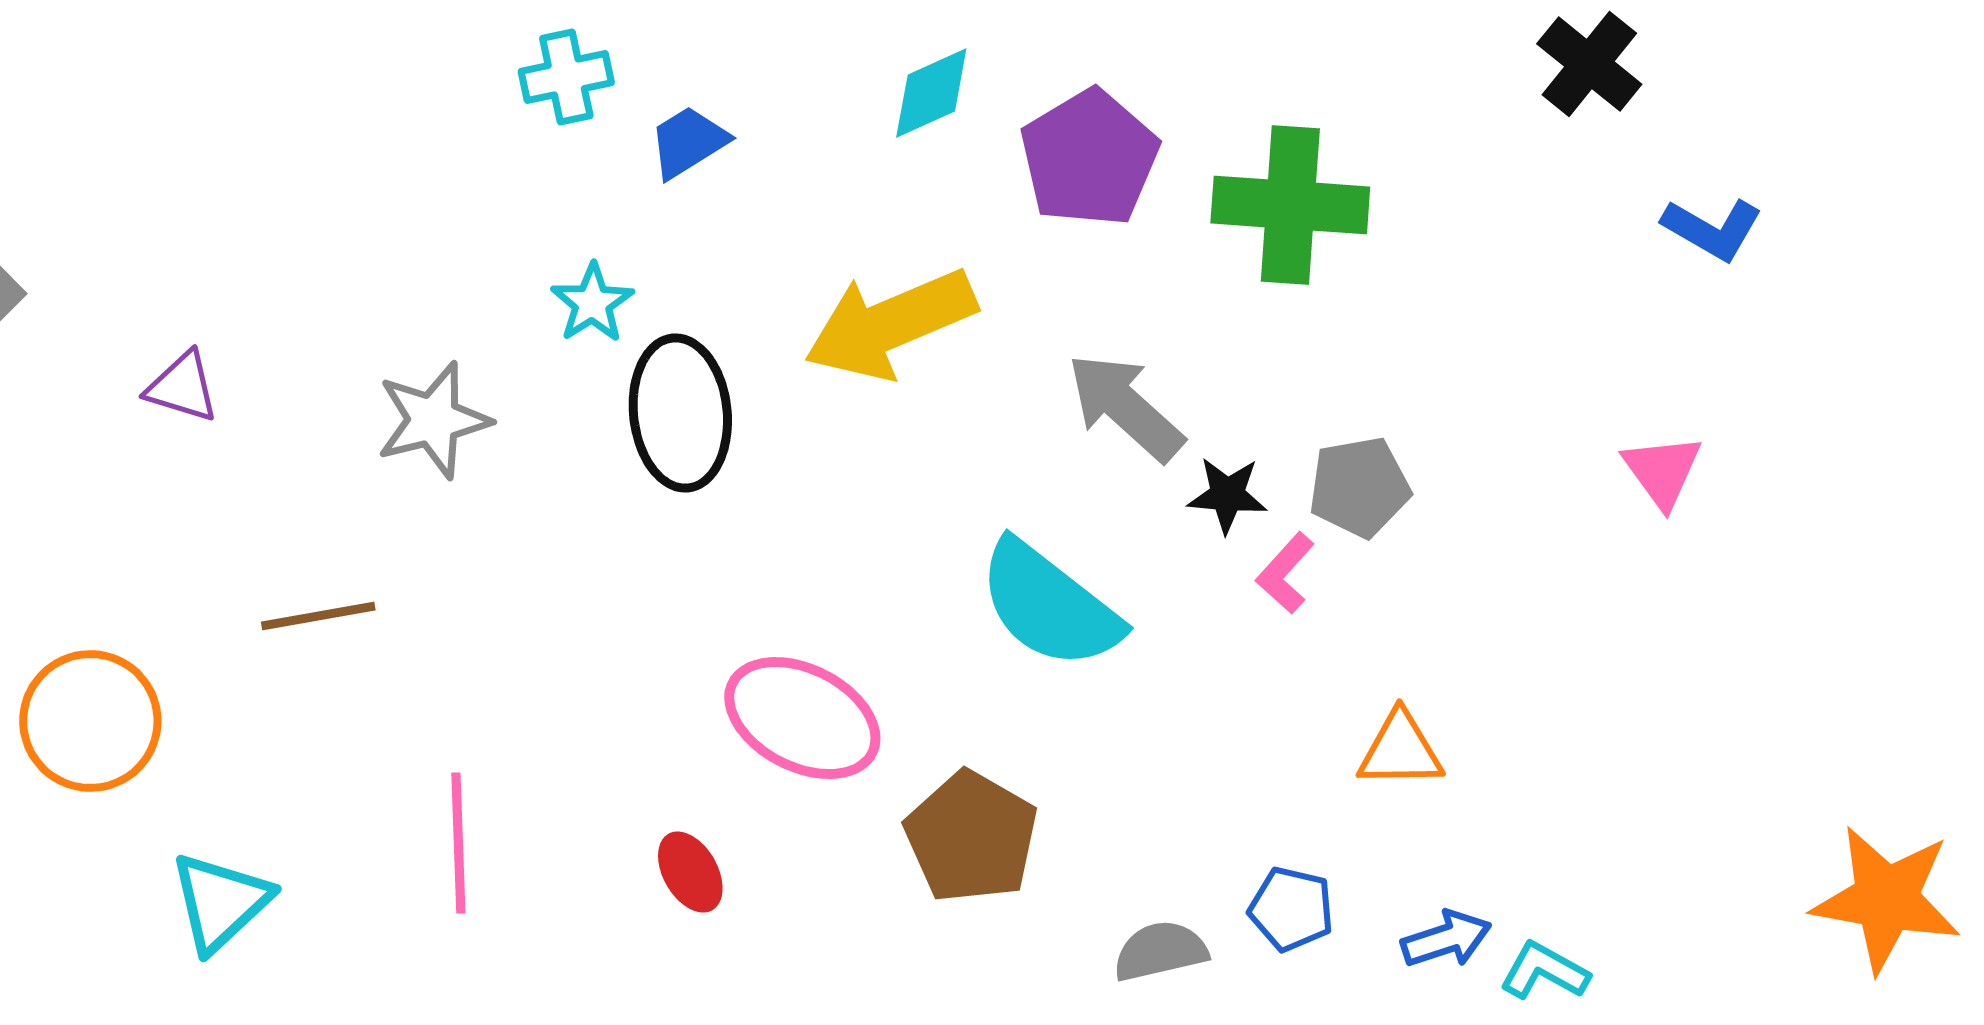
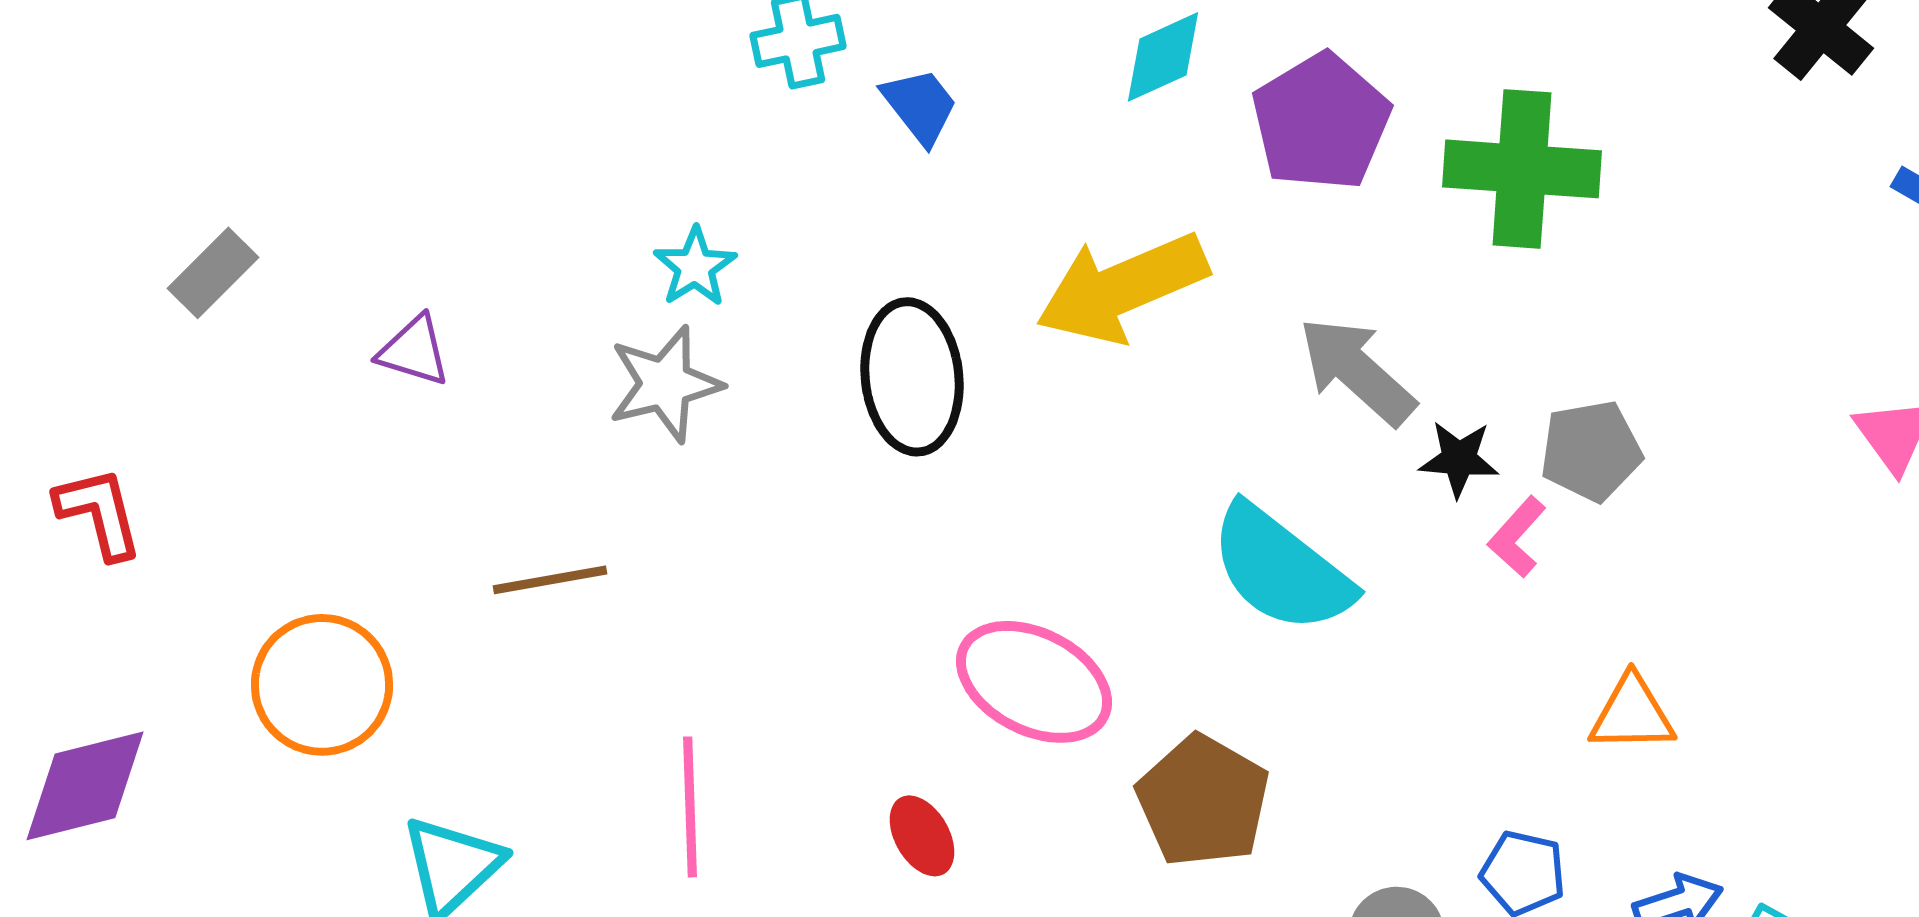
blue trapezoid: (688, 142) -> (920, 106), turned 84
cyan star: (592, 303) -> (695, 267), moved

